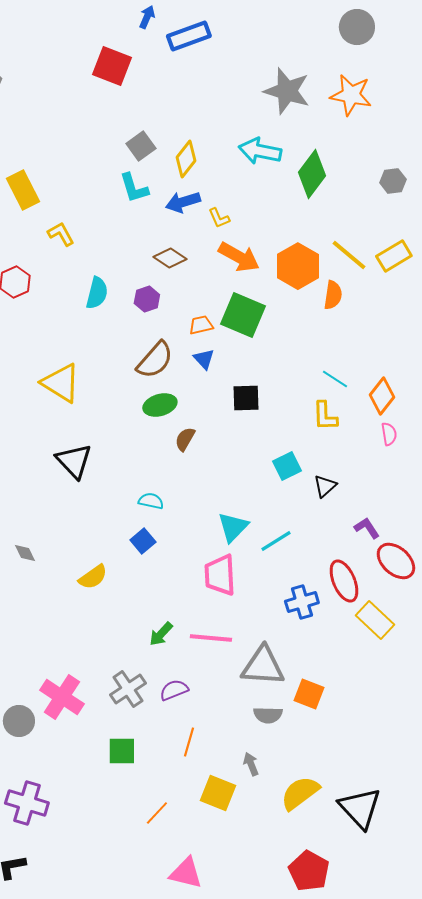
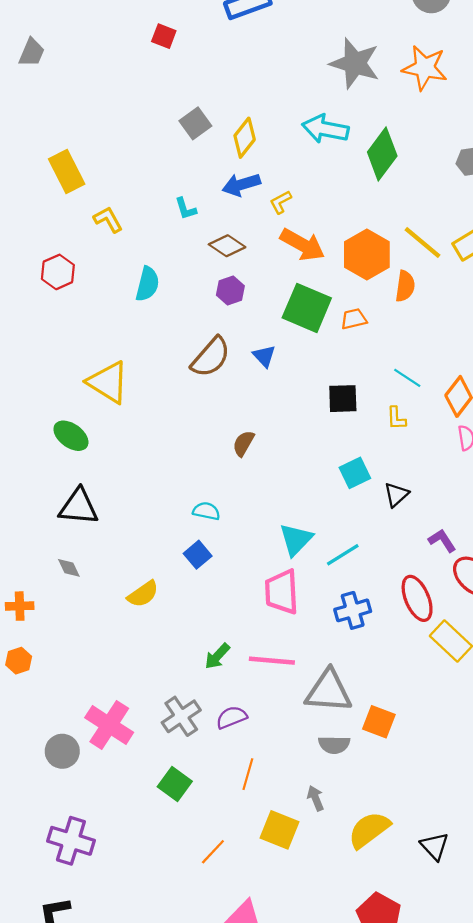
red square: (112, 66) -> (164, 36), size x0.6
cyan L-shape: (134, 188) -> (186, 209), moved, size x0.7
yellow L-shape: (219, 218) -> (281, 202), turned 85
purple hexagon: (147, 299) -> (230, 291), moved
orange trapezoid: (201, 325) -> (354, 319), moved
black square: (246, 398) -> (343, 399), moved
green ellipse: (160, 405) -> (71, 436), moved, turned 52
yellow L-shape: (325, 416) -> (396, 418), size x0.7
black triangle: (74, 461) -> (79, 507), moved, turned -42
blue cross: (302, 602) -> (353, 610), moved
green square: (122, 751) -> (175, 784), turned 36
black triangle: (360, 808) -> (435, 846), size x0.6

